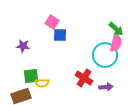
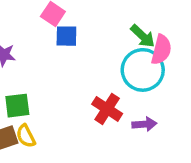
green arrow: (116, 29) -> (143, 36), moved
yellow semicircle: (42, 83) -> (26, 136), moved, turned 64

